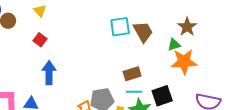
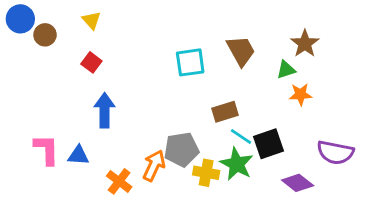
cyan square: (120, 27) -> (190, 62), moved
orange star: (184, 62) -> (301, 94), size x0.6
cyan line: (134, 92) -> (241, 136), moved, turned 35

